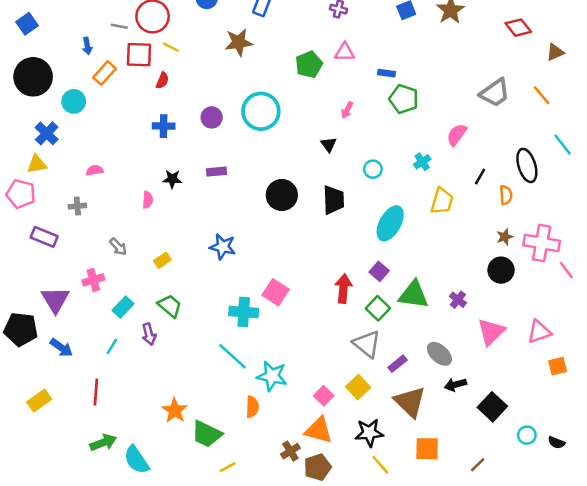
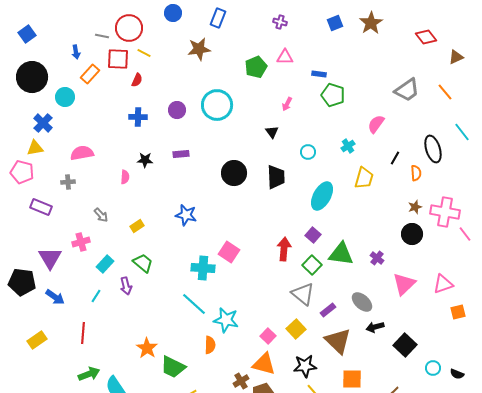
pink semicircle: (95, 170) -> (82, 153), size x1.6

